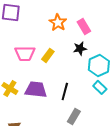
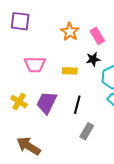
yellow rectangle: (48, 55) -> (70, 71), moved, turned 56
purple trapezoid: (36, 89) -> (47, 103), turned -70

